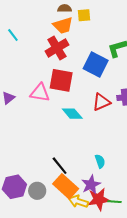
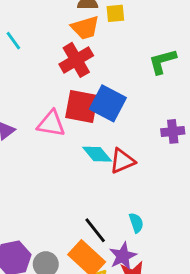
blue square: (96, 64) -> (108, 103), moved
red triangle: (101, 102) -> (122, 161), moved
black line: (60, 166) -> (95, 230), moved

